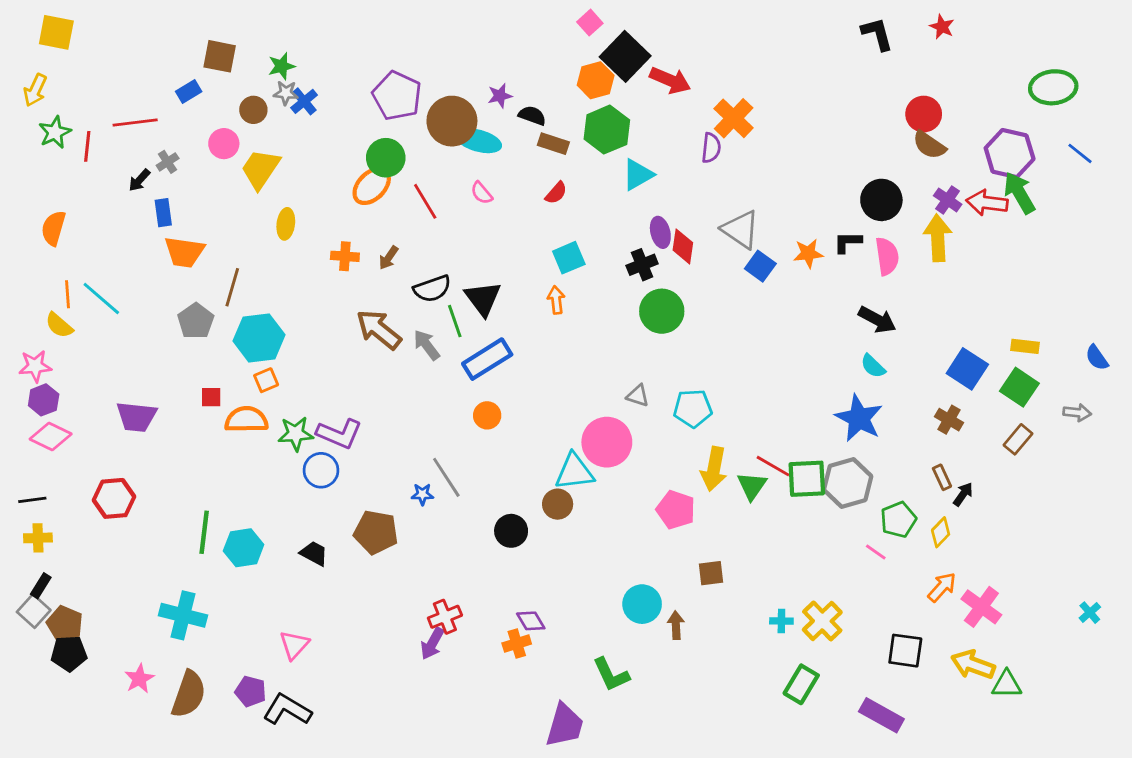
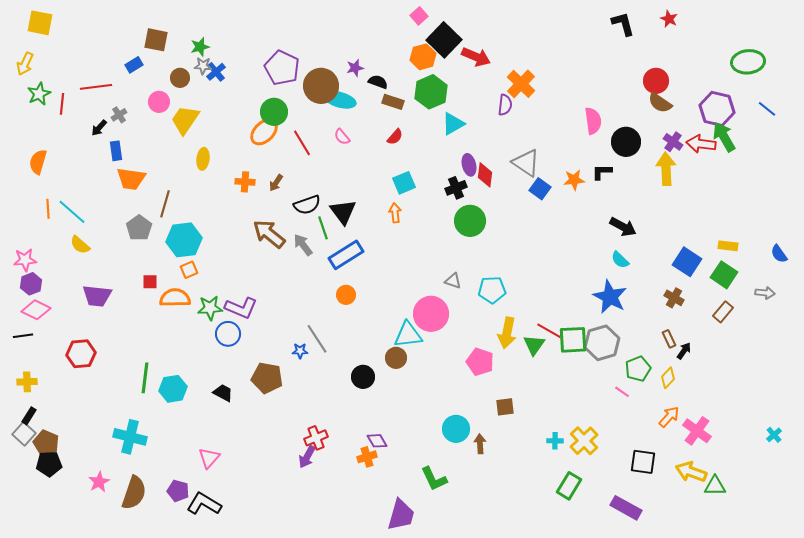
pink semicircle: (887, 256) -> (593, 121), moved
yellow semicircle: (59, 325) -> (80, 245), moved
black line: (32, 500) -> (23, 336), moved

